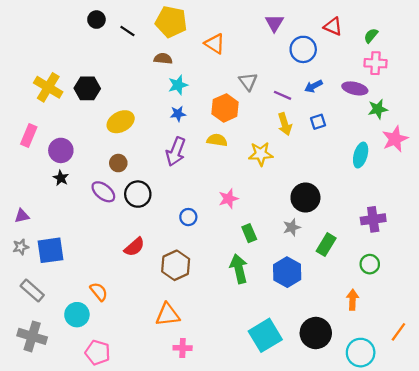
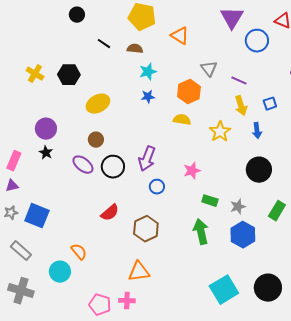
purple triangle: (274, 23) -> (232, 18), size x1.4
black line: (127, 31) -> (104, 44), moved
blue arrow: (313, 86) -> (257, 131), moved, turned -70
yellow cross: (48, 87) -> (35, 74), size x0.7
pink rectangle: (29, 136) -> (14, 161), moved
purple arrow: (176, 152) -> (147, 159), moved
yellow star: (261, 154) -> (220, 132), turned -30
gray star: (292, 227) -> (238, 207), moved
green rectangle: (249, 233) -> (210, 201), turned -49
blue square: (51, 250) -> (37, 216), turned 30
pink cross: (183, 348) -> (127, 301), moved
pink pentagon: (98, 353) -> (100, 305), moved

